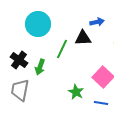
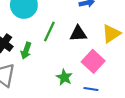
black triangle: (83, 38) -> (78, 34), moved

